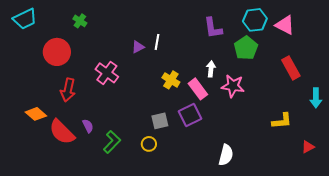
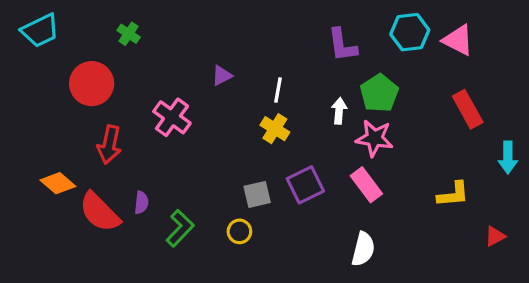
white line: (157, 42) -> (278, 90), moved
green pentagon: (246, 48) -> (379, 93), moved
pink rectangle: (198, 89) -> (366, 185), moved
purple semicircle: (88, 126) -> (141, 202), turned 32

